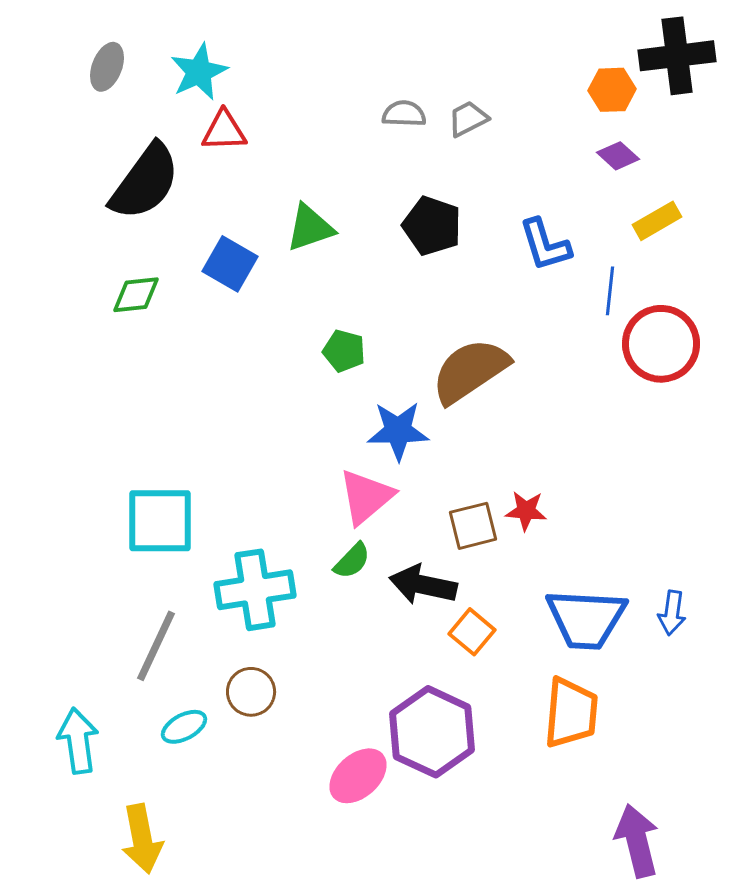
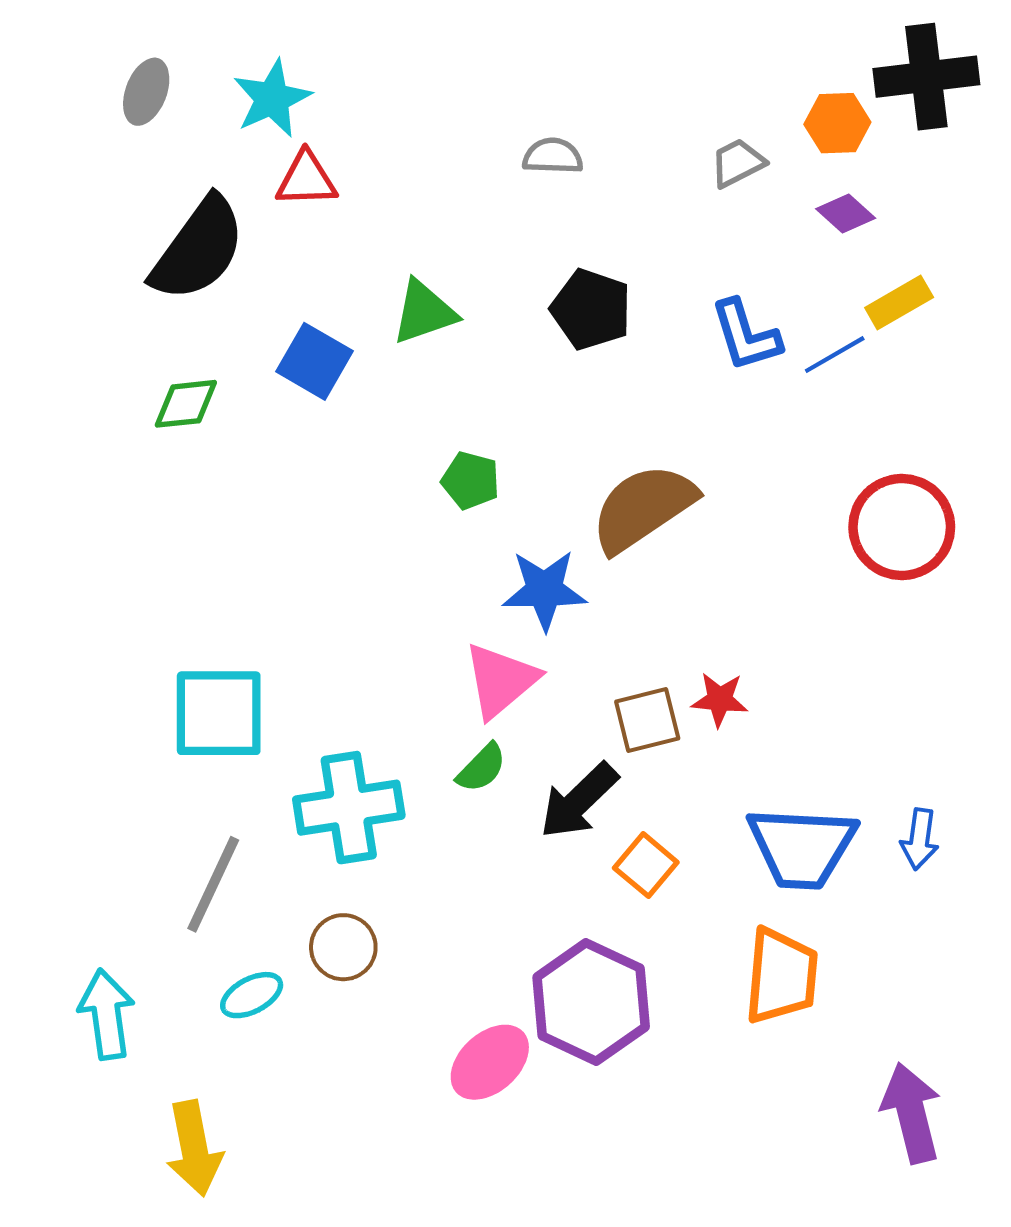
gray trapezoid: (468, 119) -> (738, 163), moved
blue line: (610, 291) -> (835, 355), moved, turned 54
red circle: (661, 344) -> (902, 527), moved
black arrow: (423, 585) -> (579, 801), turned -56
purple arrow: (637, 841) -> (911, 1113), moved

